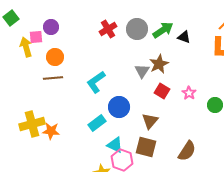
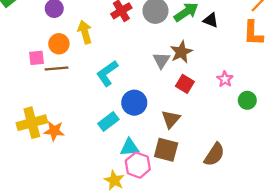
pink square: (36, 37) -> (37, 58), moved
yellow arrow: (26, 47) -> (85, 32), moved
pink star: (189, 93) -> (225, 79), moved
cyan triangle: (115, 145) -> (130, 147), turned -30

